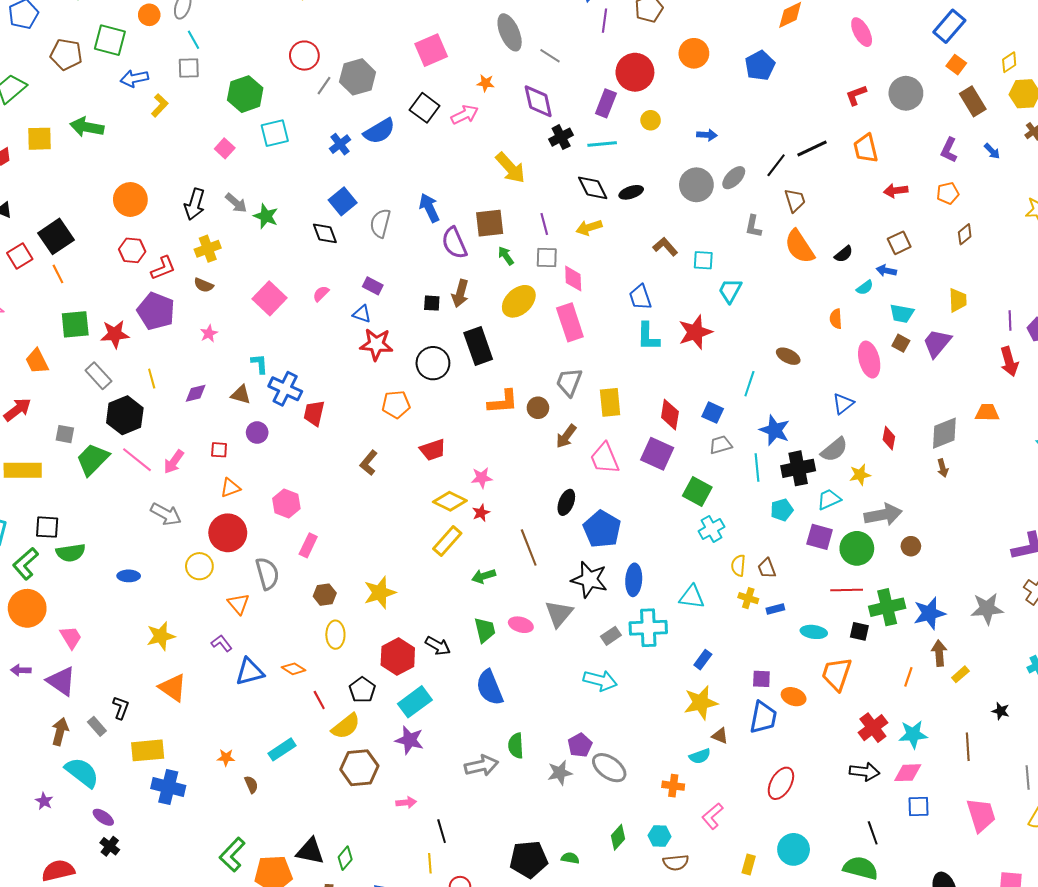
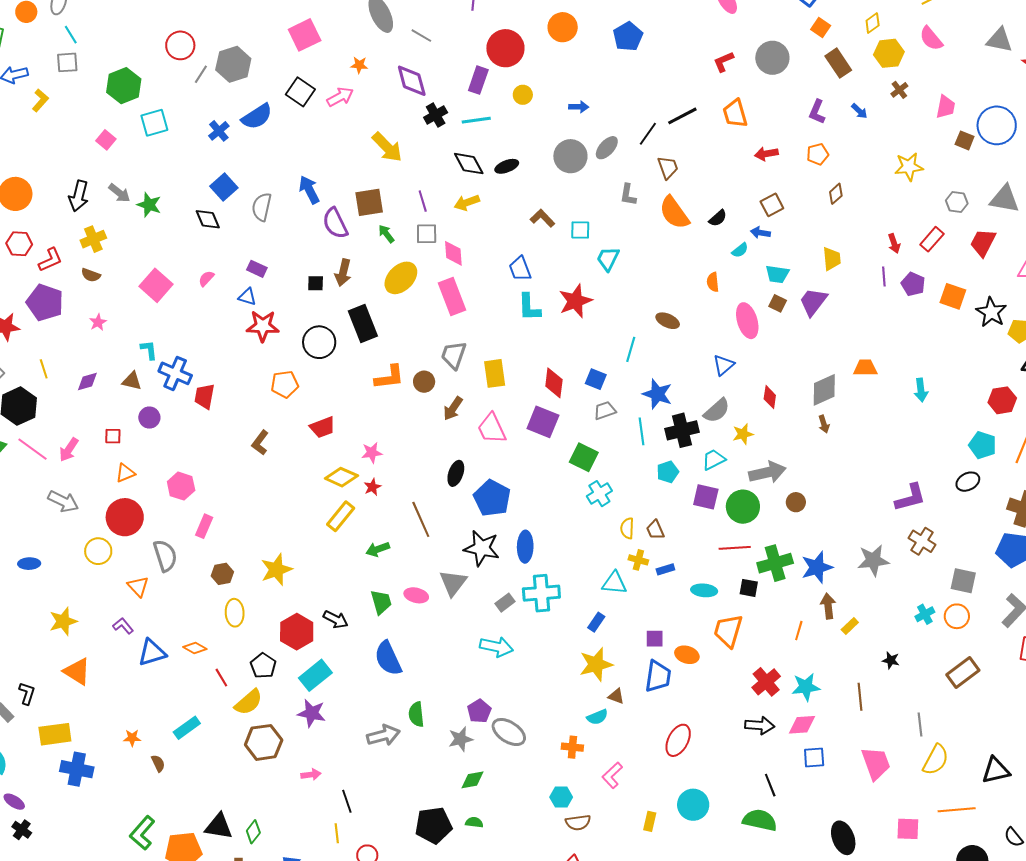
red arrow: (1009, 362) -> (894, 243), moved, size x0.7
cyan triangle: (692, 597) -> (614, 583), moved
green diamond: (618, 837) -> (473, 780), moved, turned 40

